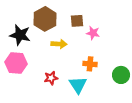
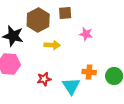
brown square: (77, 21) -> (65, 13), moved
orange cross: (90, 64) -> (89, 72), moved

